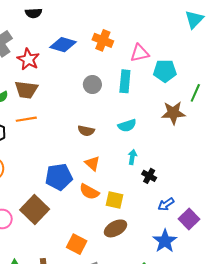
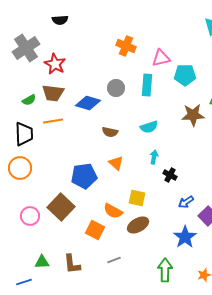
blue diamond: (63, 45) -> (88, 103), moved
orange semicircle: (89, 192) -> (113, 211), moved
orange square: (77, 244) -> (95, 230), moved

